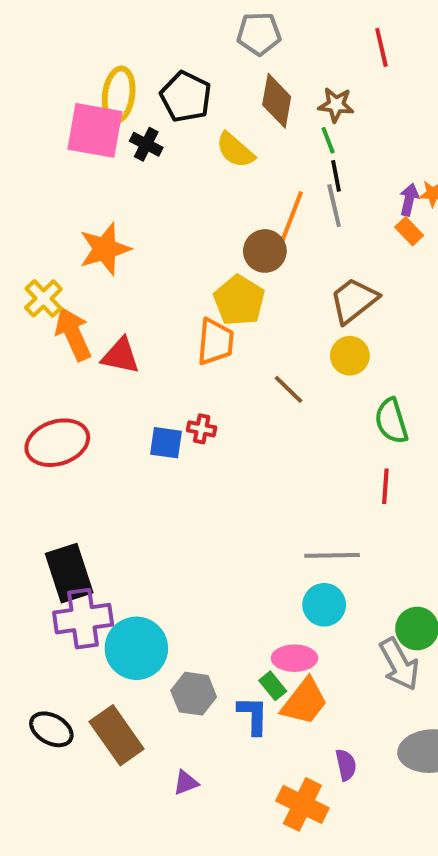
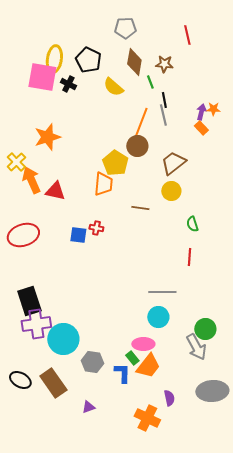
green line: (328, 140) -> (150, 82), moved
brown circle: (265, 251) -> (137, 146), moved
brown line: (289, 389) -> (140, 208), turned -36
green semicircle: (391, 421) -> (192, 224), size x0.7

